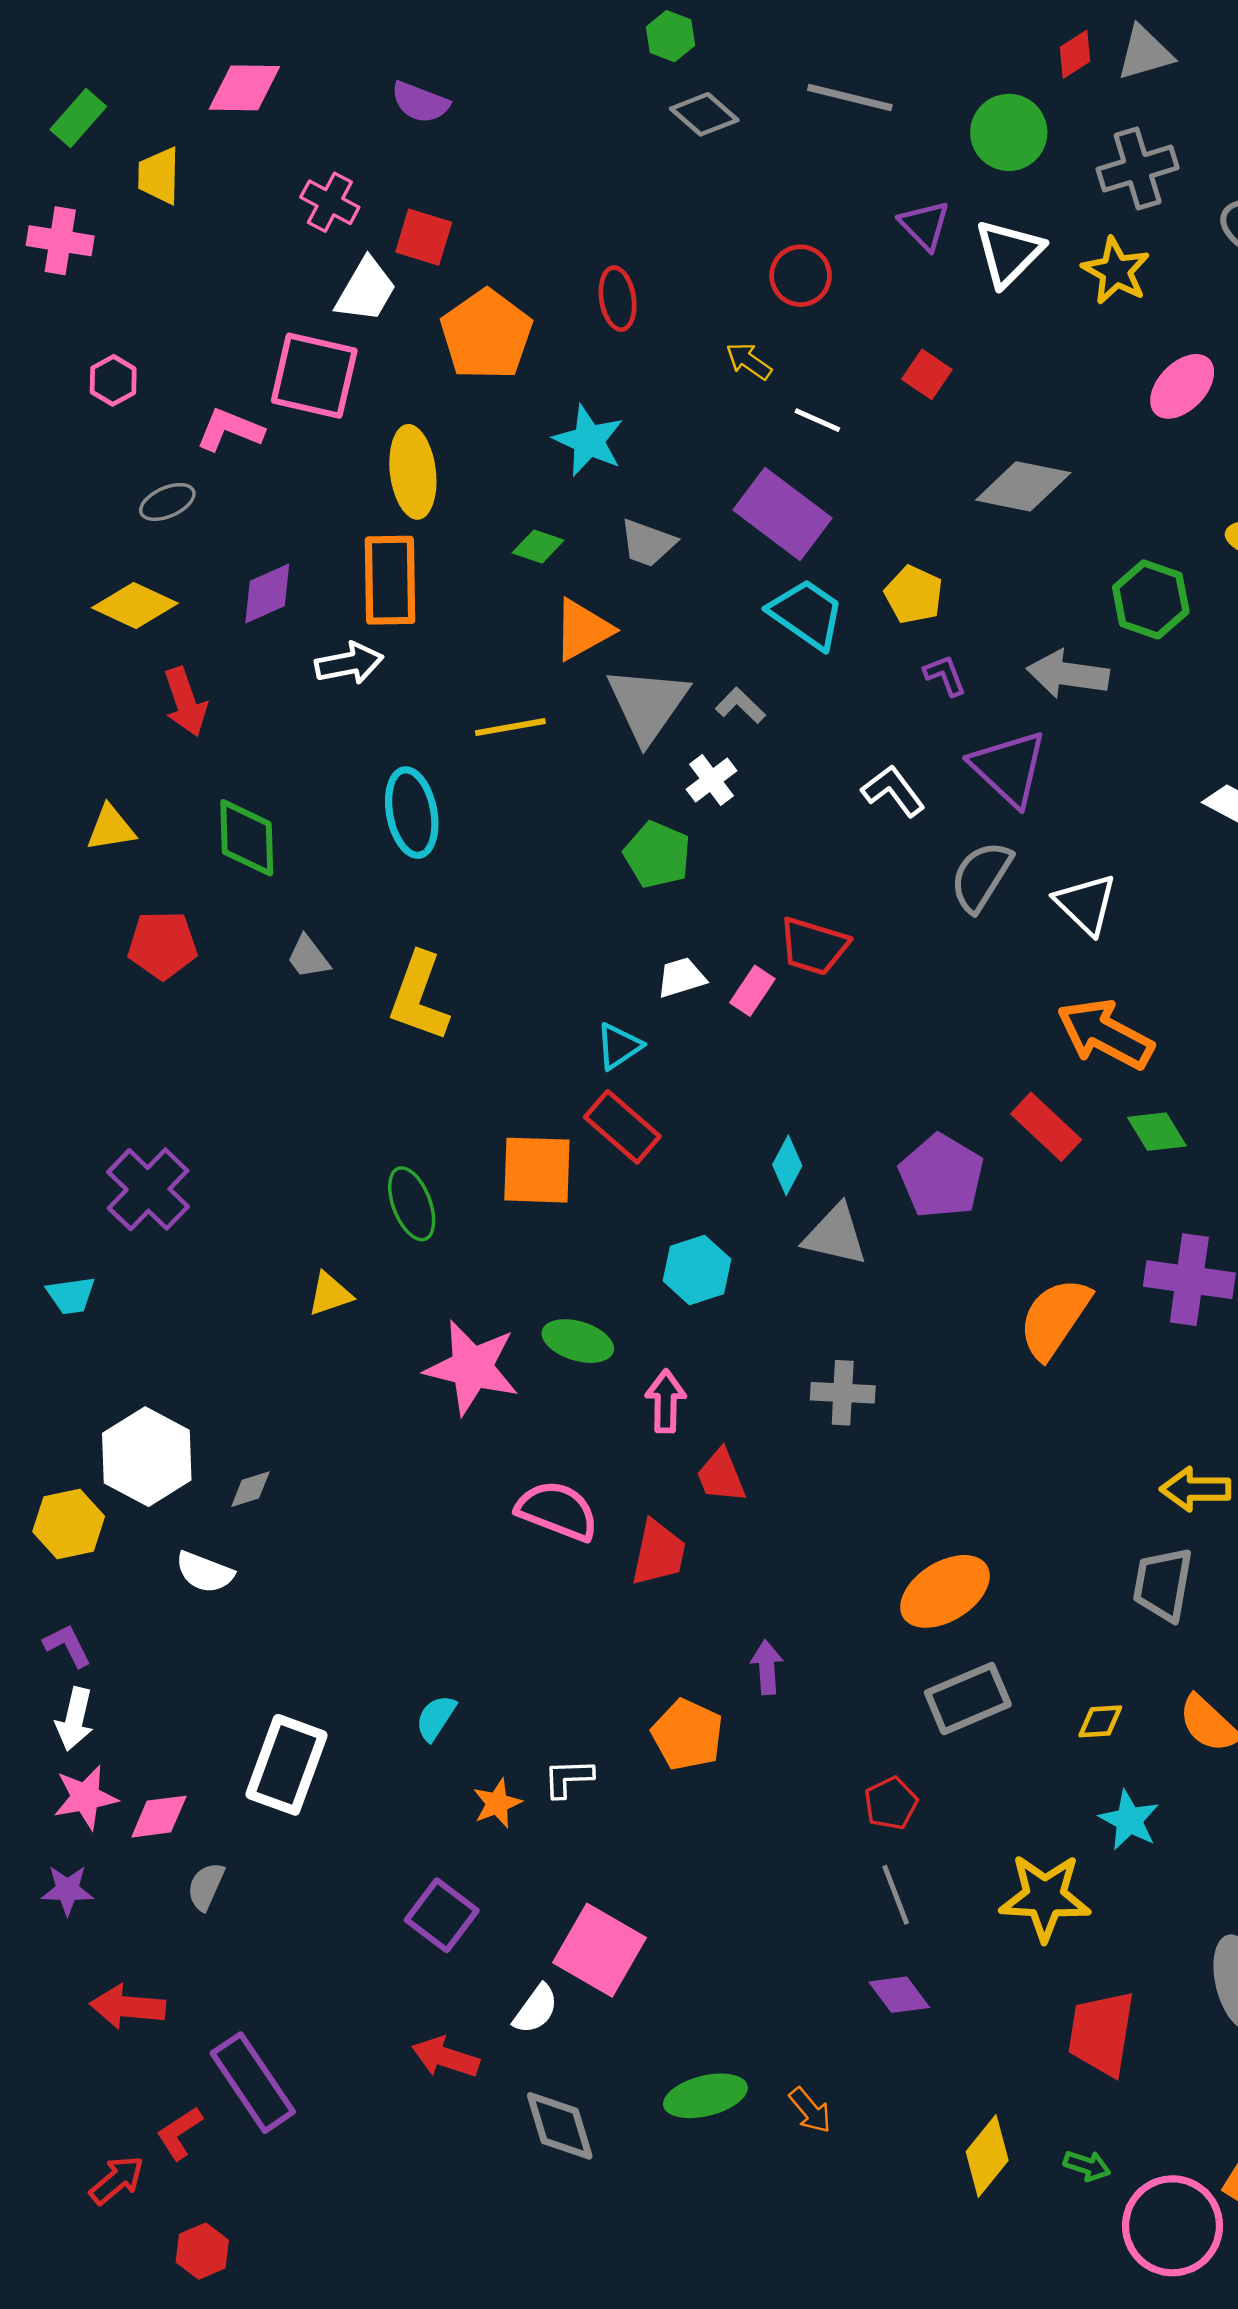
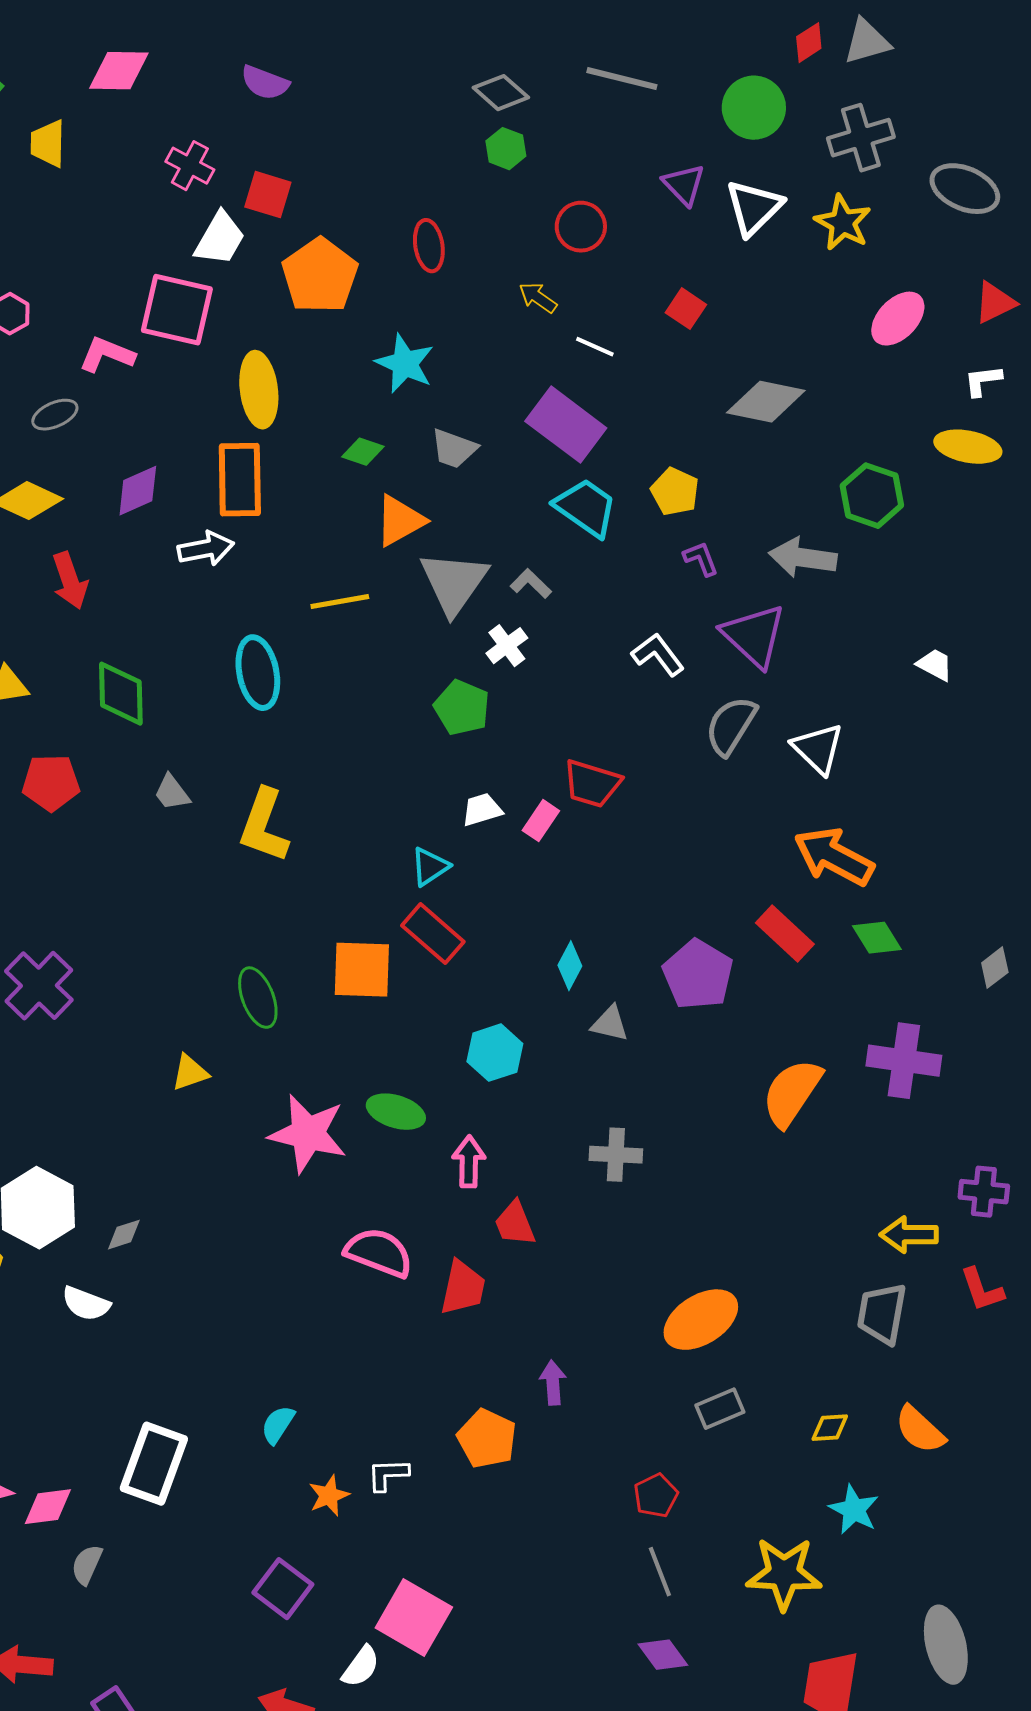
green hexagon: (671, 36) -> (506, 149), moved
gray triangle: (835, 1235) -> (610, 1024), size x0.7
gray rectangle: (968, 1699) -> (720, 1409), size x0.7

